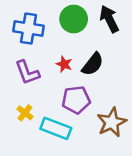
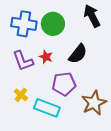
green circle: (74, 19) -> (53, 24), moved
red star: (64, 64) -> (46, 57), moved

